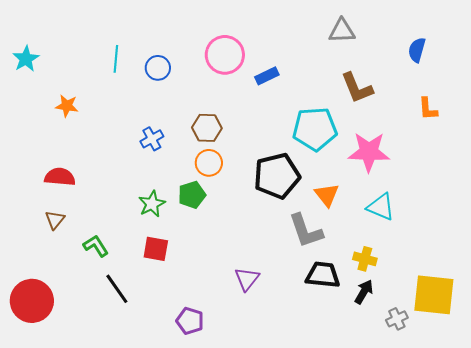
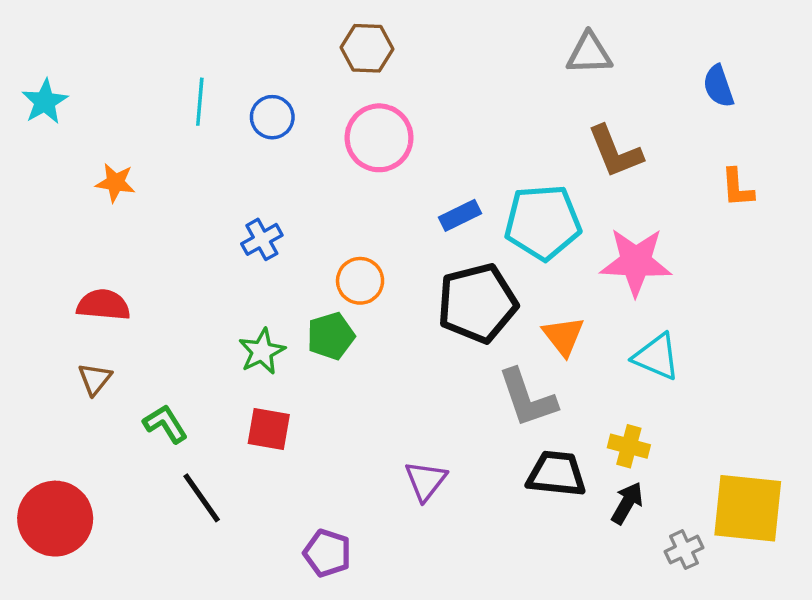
blue semicircle: (417, 50) -> (718, 86), turned -35
pink circle: (225, 55) -> (379, 138), moved
blue rectangle: (267, 76) -> (460, 215), moved
brown hexagon: (207, 128) -> (367, 48), moved

